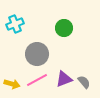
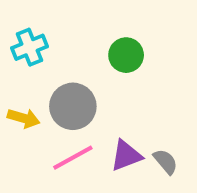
yellow arrow: (12, 84) -> (24, 118), moved

